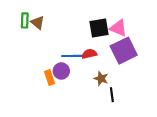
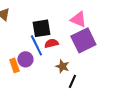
black square: (99, 28) -> (41, 28), moved
blue line: (73, 56) -> (36, 45), turned 65
black line: (112, 95) -> (72, 81), turned 32

